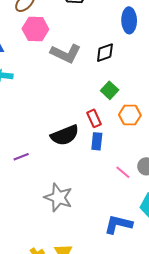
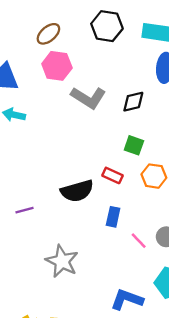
green square: (110, 90) -> (134, 145), turned -30
red rectangle: (94, 118) -> (112, 175), turned -48
blue rectangle: (97, 141) -> (113, 217), moved

